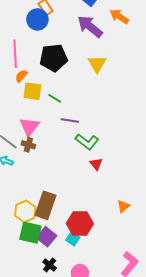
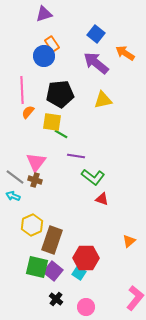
yellow triangle: (97, 64) -> (103, 100), turned 48
yellow square: (32, 91) -> (52, 122), moved
red triangle: (96, 164) -> (102, 199), turned -32
yellow hexagon: (25, 211) -> (32, 225), moved

